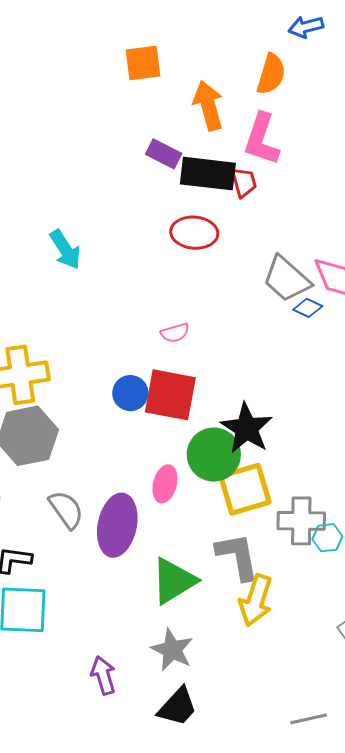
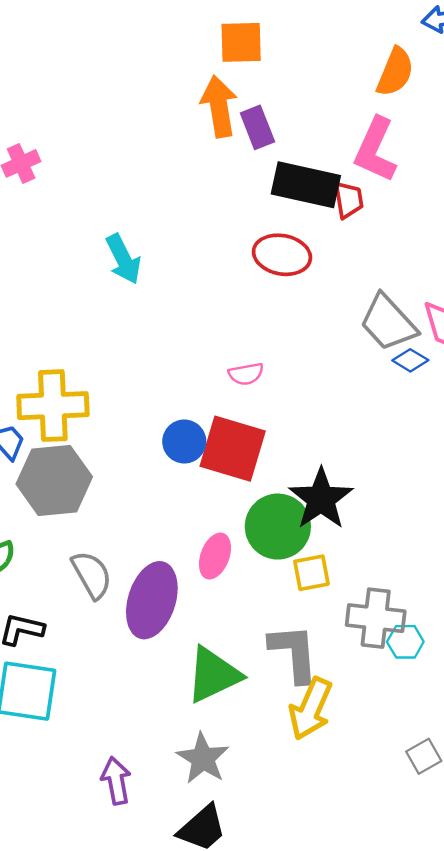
orange arrow: (208, 106) -> (219, 106), moved
purple rectangle: (164, 154) -> (257, 127), moved, turned 36
yellow square: (245, 489) -> (311, 573), size x0.6

